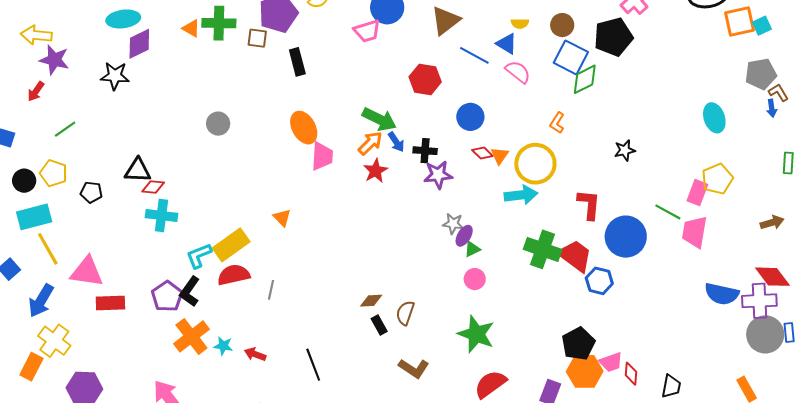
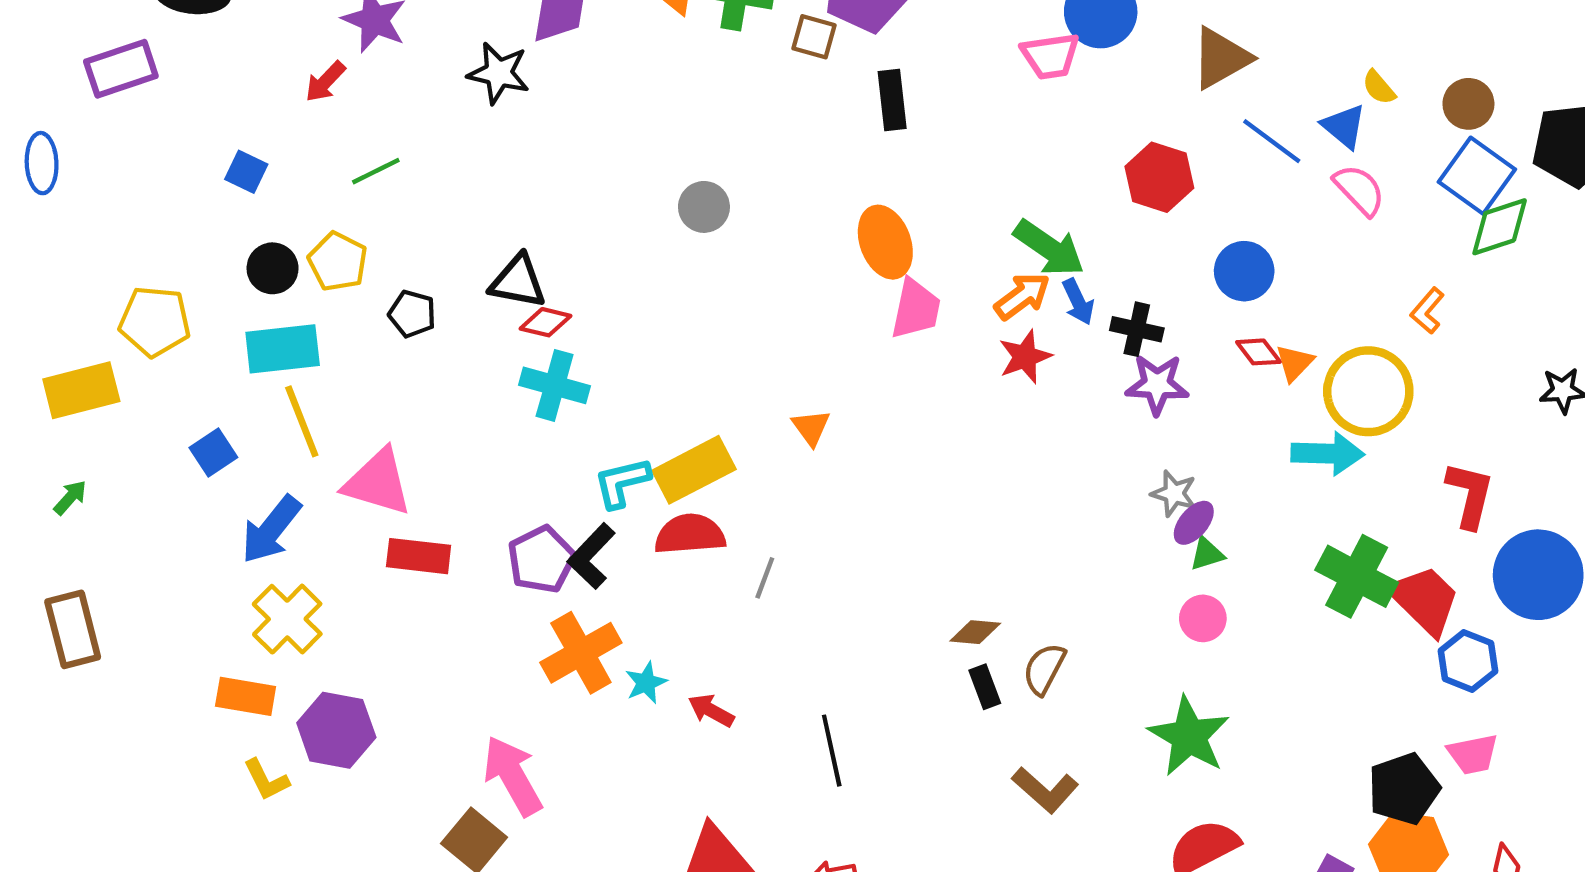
yellow semicircle: (520, 23) -> (1379, 87), turned 42
cyan star: (223, 346) -> (646, 683), turned 30
pink trapezoid: (611, 362) -> (1473, 754), moved
orange rectangle: (31, 367) -> (246, 696), moved, turned 64

